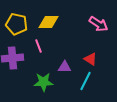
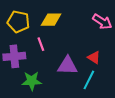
purple triangle: (64, 67) -> (67, 66), size x1.5
green star: (43, 82) -> (32, 81), moved

